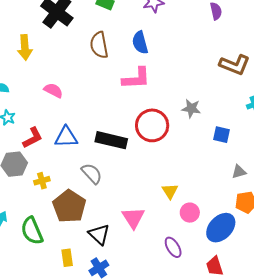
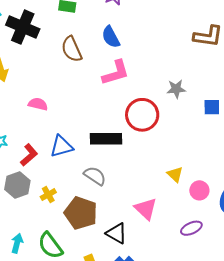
purple ellipse: (173, 247) -> (191, 228), turned -70

